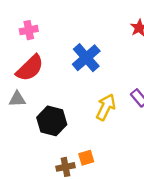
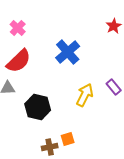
pink cross: (29, 30) -> (18, 28), turned -35

